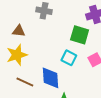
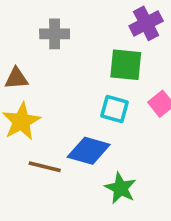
blue diamond: (51, 78) -> (89, 151), turned -60

